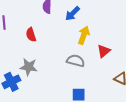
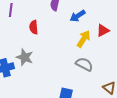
red triangle: (104, 51) -> (103, 30), moved
gray semicircle: (76, 61) -> (84, 64), moved

